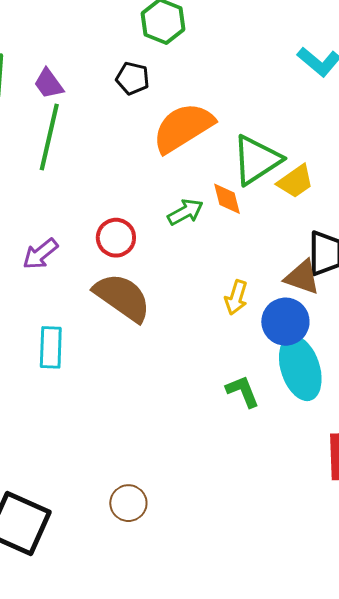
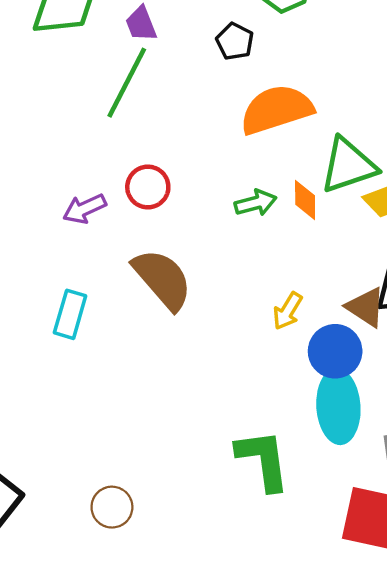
red circle: (116, 238) -> (148, 187), moved
green L-shape: (243, 391) -> (263, 460), moved, size x1.6

